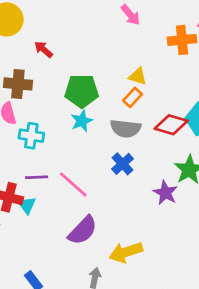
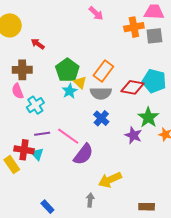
yellow triangle: (138, 76) -> (80, 82), moved, turned 32
green pentagon: (82, 91) -> (67, 70), turned -30
orange rectangle: (133, 97) -> (103, 71), size x1.5
cyan cross: (31, 136) -> (35, 105), turned -36
purple semicircle: (83, 230) -> (83, 154), moved

